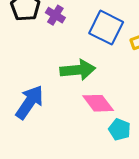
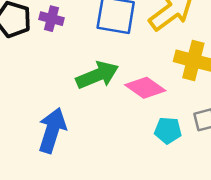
pink diamond: (98, 103) -> (145, 88), moved

